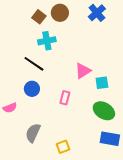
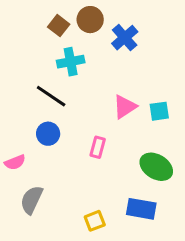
blue cross: (97, 13) -> (125, 38), moved
cyan square: (102, 83) -> (159, 111), moved
gray semicircle: (33, 133) -> (32, 200), moved
blue rectangle: (110, 139) -> (141, 209), moved

